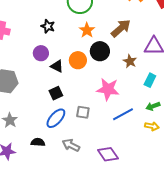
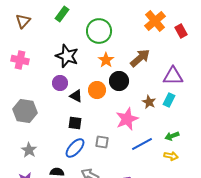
black star: (48, 26) -> (67, 56), size x1.6
brown star: (130, 61) -> (149, 102), moved
cyan rectangle: (150, 80) -> (169, 100), moved
pink star: (108, 89) -> (127, 119), turned -30
black square: (56, 93) -> (75, 123), turned 32

